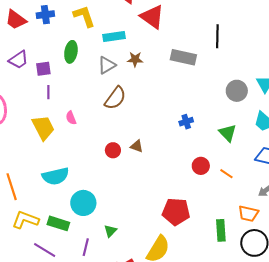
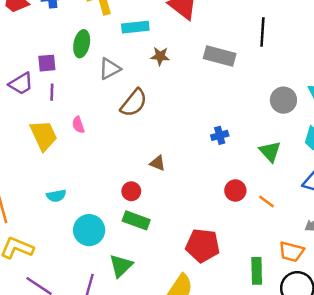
purple trapezoid: (19, 60) -> (21, 84), moved
gray triangle: (107, 65) -> (110, 69), moved
red circle: (113, 150) -> (131, 191), moved
cyan semicircle: (55, 176) -> (56, 196), size x0.6
green rectangle: (58, 223) -> (136, 220), moved
green triangle: (110, 231) -> (121, 266), size x1.5

